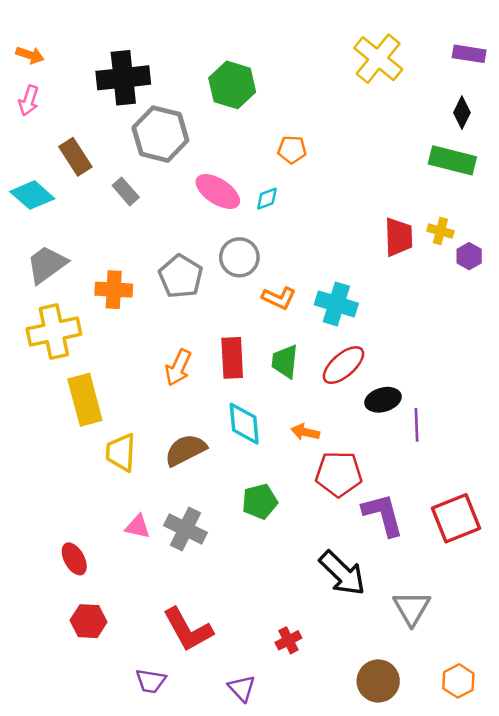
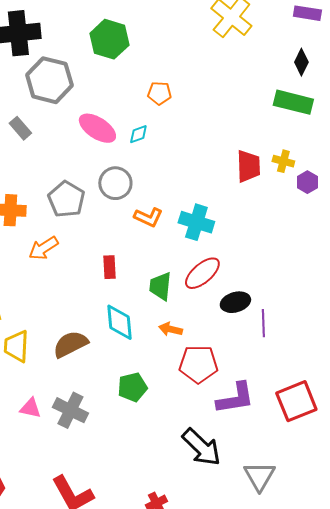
red rectangle: (232, 358) -> (109, 267), size x0.7
green trapezoid: (285, 361) -> (160, 286), moved
orange arrow: (178, 367) -> (43, 248), moved, turned 32
purple L-shape: (383, 515) -> (235, 398), turned 96

